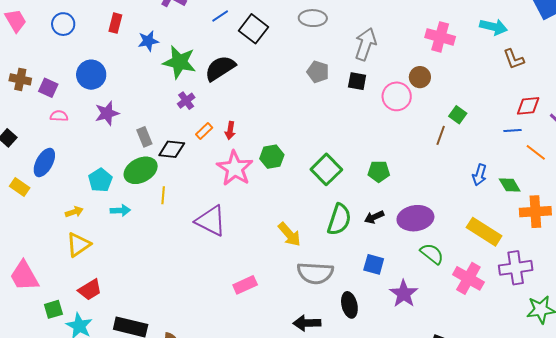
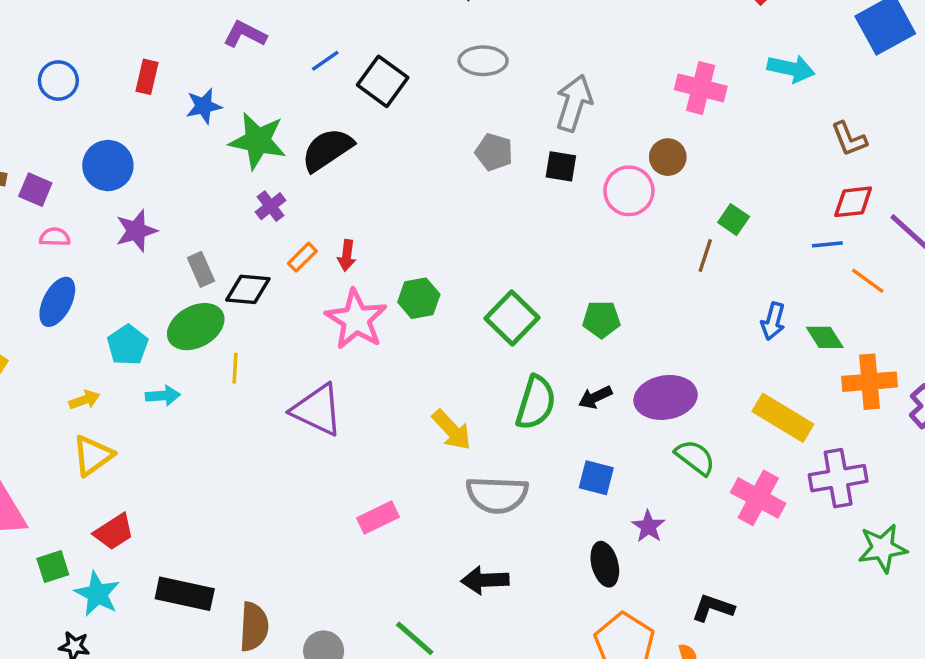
brown L-shape: (514, 59) -> (849, 139), moved
blue ellipse: (44, 162) -> (57, 302), moved
purple star: (404, 294) -> (648, 526), size x0.7
black ellipse: (349, 305) -> (605, 564), moved

